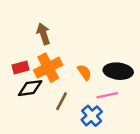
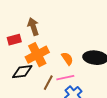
red rectangle: (20, 68) -> (14, 40), moved
pink line: (107, 95) -> (65, 78), moved

